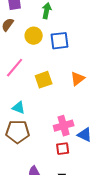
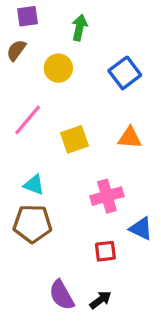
blue square: (60, 41) -> (125, 73), moved, turned -30
orange triangle: (78, 79) -> (130, 138), turned 42
pink cross: (64, 126) -> (107, 196), moved

